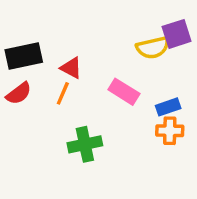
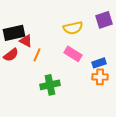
yellow semicircle: (153, 48) -> (73, 28), moved
red triangle: (71, 68) -> (26, 41), moved

